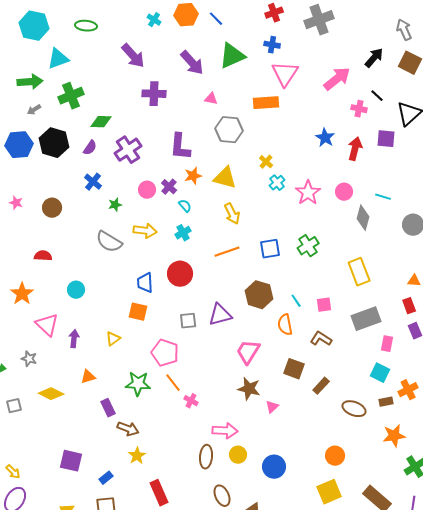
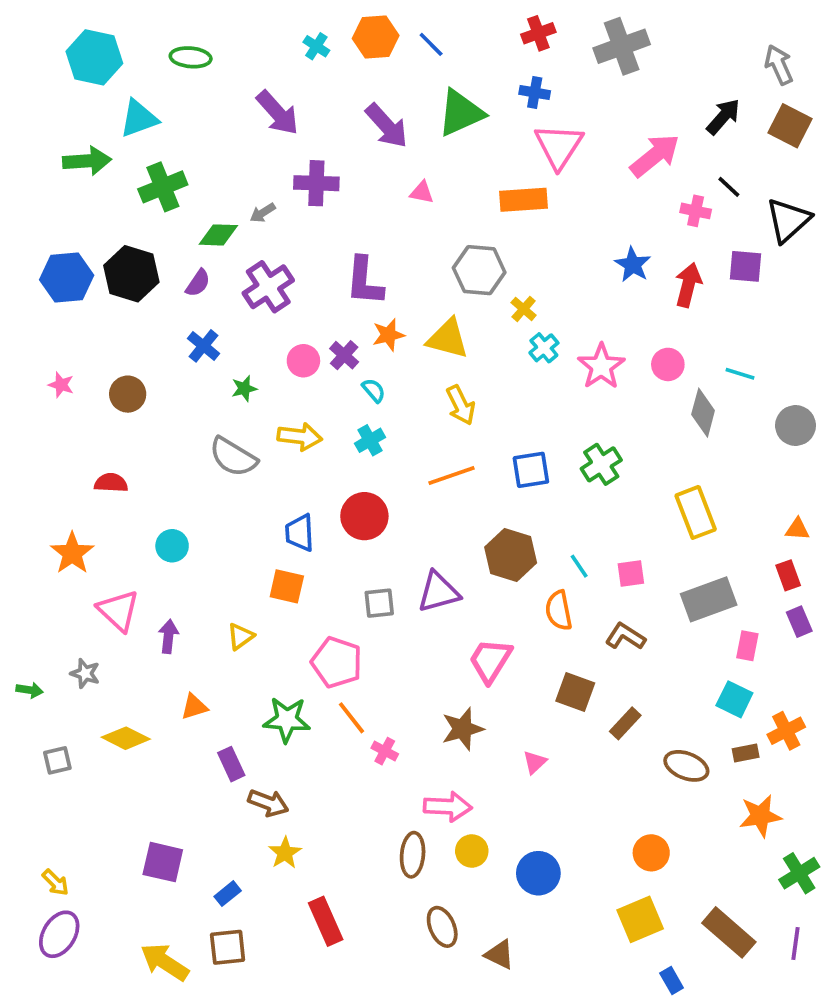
gray arrow: (34, 110) -> (263, 213), moved
gray hexagon: (229, 130) -> (479, 270), moved
brown star: (249, 389) -> (463, 729), moved, turned -30

